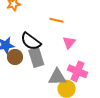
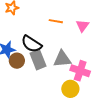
pink triangle: (69, 43) -> (82, 26), moved
gray triangle: (57, 77) -> (62, 59), moved

